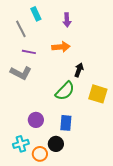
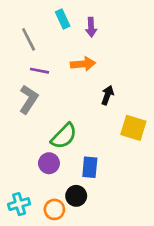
cyan rectangle: (36, 14) -> (63, 19), moved
gray L-shape: (21, 73) -> (29, 99), turned -85
green semicircle: (65, 91) -> (64, 136), moved
cyan cross: (21, 144) -> (19, 204), moved

